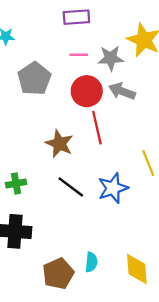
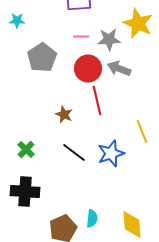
brown star: (59, 144) -> (64, 114), size x0.7
green cross: (16, 184) -> (26, 150), turned -36

